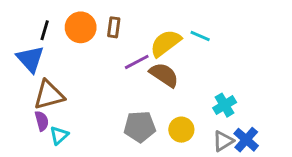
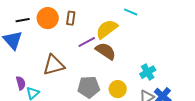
black line: (45, 30) -> (23, 20), turned 64
cyan line: (200, 36) -> (131, 12), moved
brown triangle: (49, 95) -> (54, 65), moved

